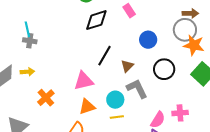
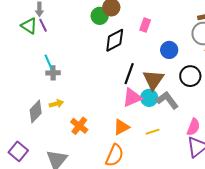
pink rectangle: (129, 11) -> (145, 25), turned 64
brown triangle: (127, 66) -> (153, 80), size x1.6
pink triangle: (84, 81) -> (132, 98), moved
cyan circle: (115, 100) -> (149, 98), moved

